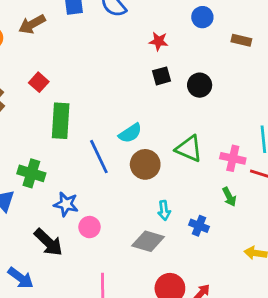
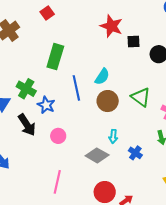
red star: (159, 41) -> (111, 26), moved, size x1.6
red square: (39, 82) -> (47, 13), moved
cyan semicircle: (130, 133) -> (102, 77), turned -36
blue star: (66, 204) -> (46, 105), moved
black arrow: (48, 242) -> (27, 125), moved

